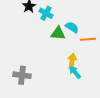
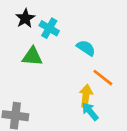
green triangle: (58, 33) -> (32, 56), moved
orange line: (88, 39) -> (103, 78), moved, turned 42

